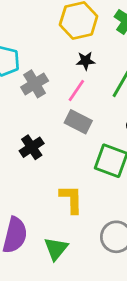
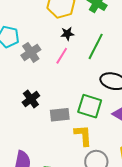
gray rectangle: (78, 122) -> (60, 115), moved, turned -30
yellow L-shape: (71, 199) -> (83, 135), moved

